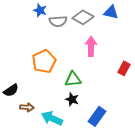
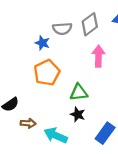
blue star: (40, 10) -> (42, 43), moved
gray diamond: (83, 17) -> (90, 24), turned -65

